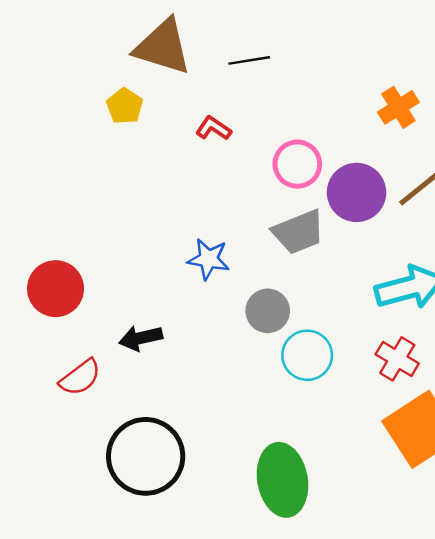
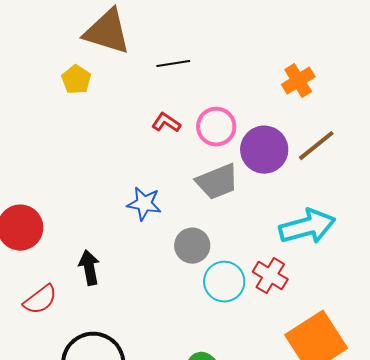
black line: (249, 60) -> (173, 64), moved
red L-shape: (213, 128) -> (166, 123), moved
black arrow: (141, 338) -> (89, 268), turned 92
red cross: (397, 359) -> (270, 276), moved

